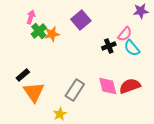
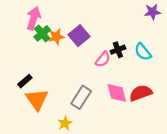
pink arrow: (31, 17) -> (34, 18), size x1.5
purple square: (81, 20) -> (79, 36), moved
pink semicircle: (125, 34) -> (103, 59), moved

